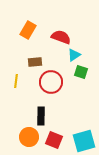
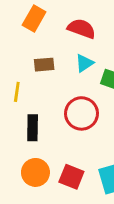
cyan triangle: (74, 55) -> (84, 63), moved
red circle: (51, 82) -> (82, 113), moved
black rectangle: (41, 116) -> (33, 128), moved

